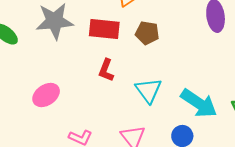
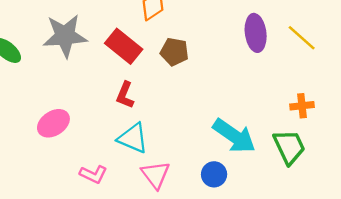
red rectangle: (104, 29) -> (124, 46), turned 32
cyan triangle: (148, 90) -> (133, 138), moved, turned -32

